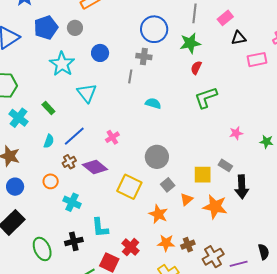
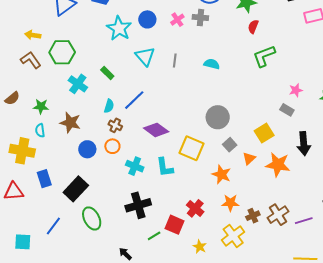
blue circle: (100, 53) -> (147, 19), moved
gray line: (130, 76) -> (175, 61), moved
pink cross: (112, 137) -> (177, 20), moved
brown cross: (69, 162) -> (115, 125), moved, turned -32
gray rectangle: (225, 165) -> (287, 110), moved
yellow square: (203, 175) -> (264, 133), turned -30
blue circle: (15, 187) -> (87, 149), moved
cyan L-shape: (100, 228) -> (165, 167), moved
black cross: (74, 241) -> (138, 205), size x1.4
brown cross: (188, 245) -> (253, 216), moved
green ellipse: (42, 249) -> (92, 218), moved

